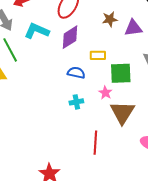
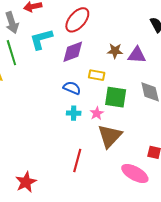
brown star: (110, 19) -> (115, 51), moved
cyan L-shape: (37, 31) -> (41, 39), turned -50
cyan cross: (76, 102) -> (74, 113), moved

